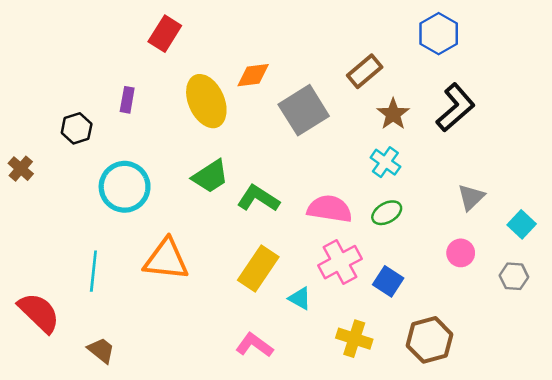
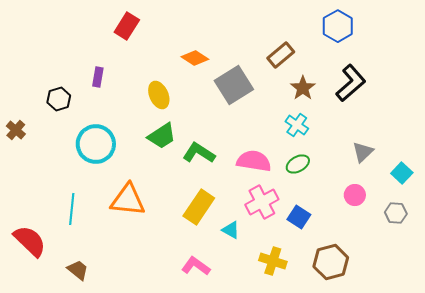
orange diamond: (253, 75) -> (195, 58), turned 40
yellow ellipse: (206, 101) -> (159, 95), moved, size x0.7

